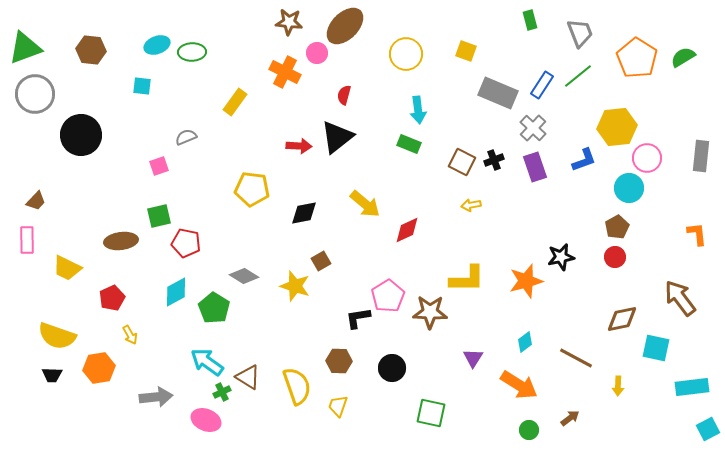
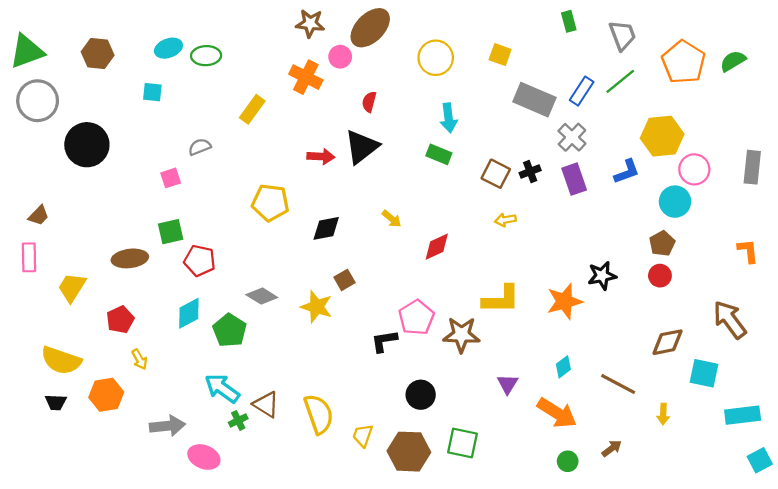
yellow arrow: (365, 204) -> (392, 219), size x0.6
yellow trapezoid: (67, 268) -> (72, 287), turned 96
brown hexagon: (339, 361) -> (409, 452), moved, size x1.5
pink ellipse: (206, 420) -> (204, 457), moved

